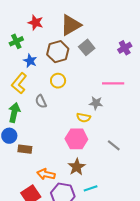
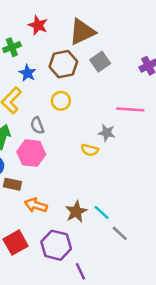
pink hexagon: (76, 139) -> (31, 153), moved
gray line: (114, 145) -> (120, 233), moved
orange arrow: (46, 174) -> (36, 205), moved
cyan line: (91, 188) -> (102, 212), moved, turned 56

